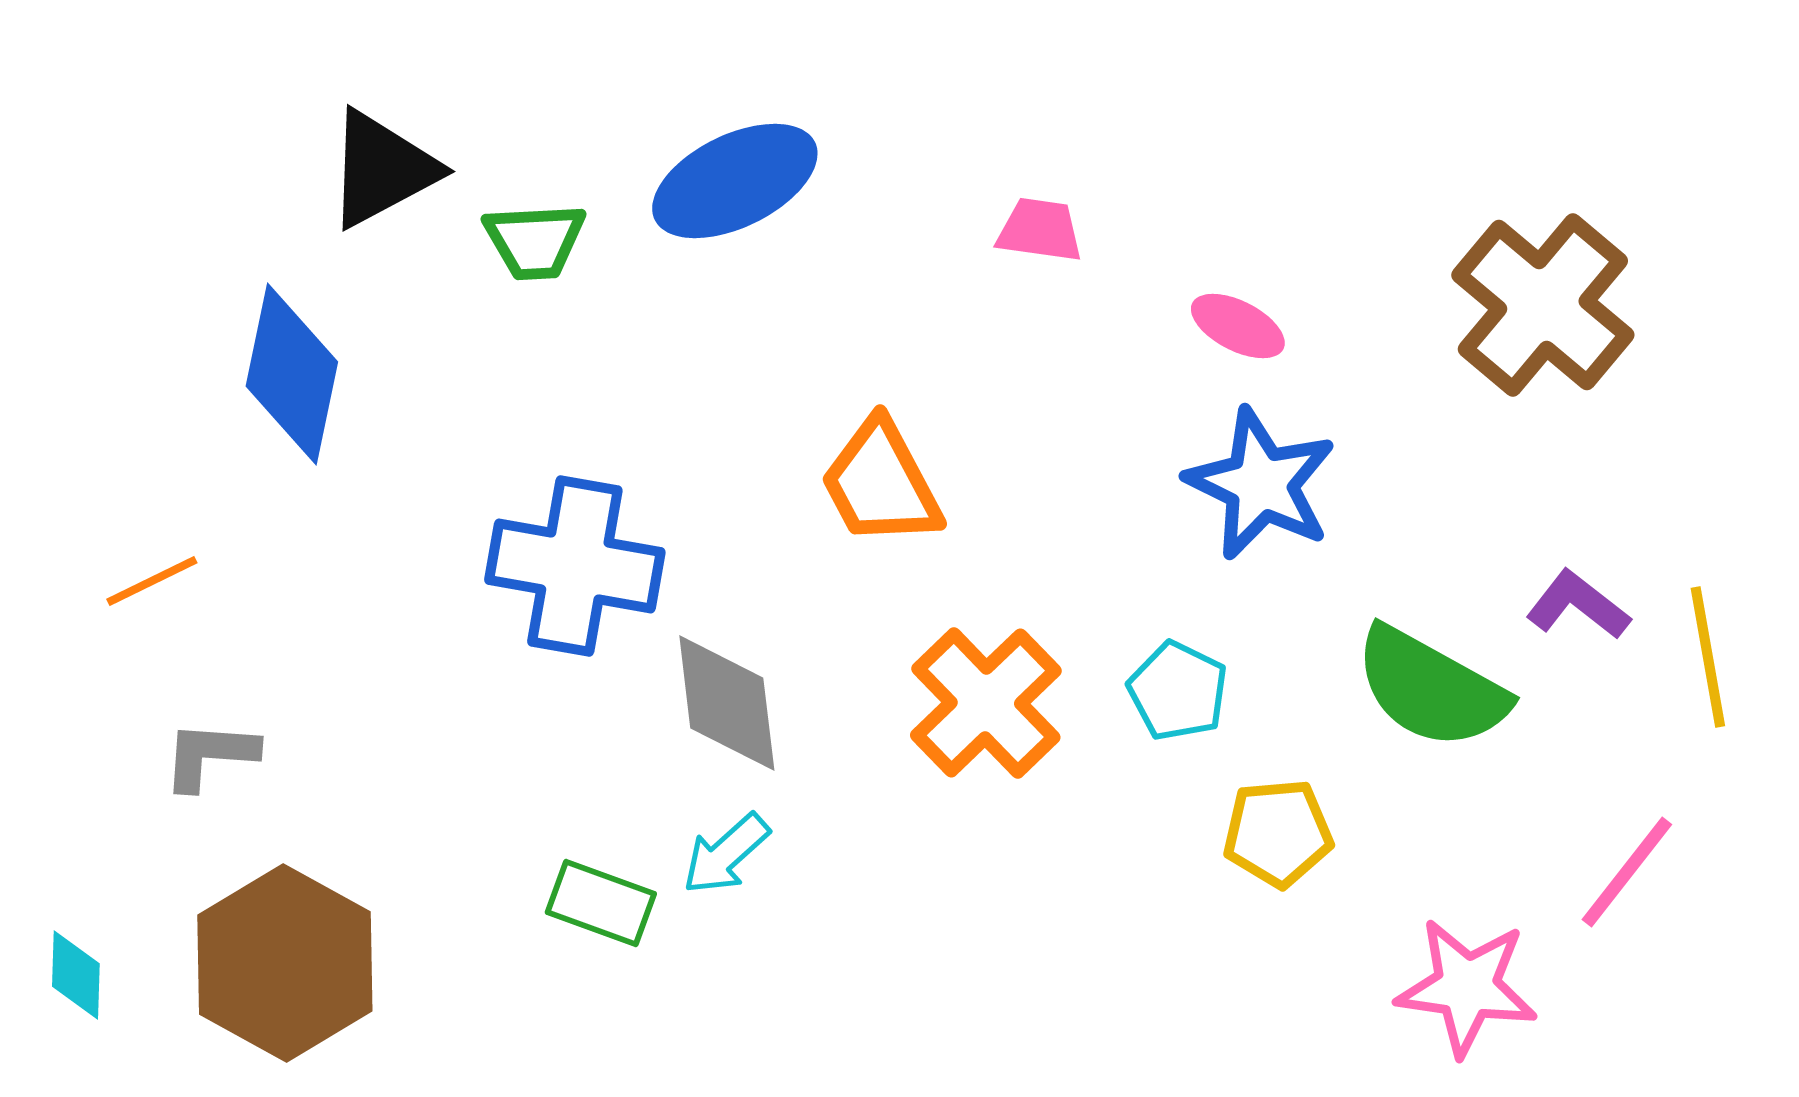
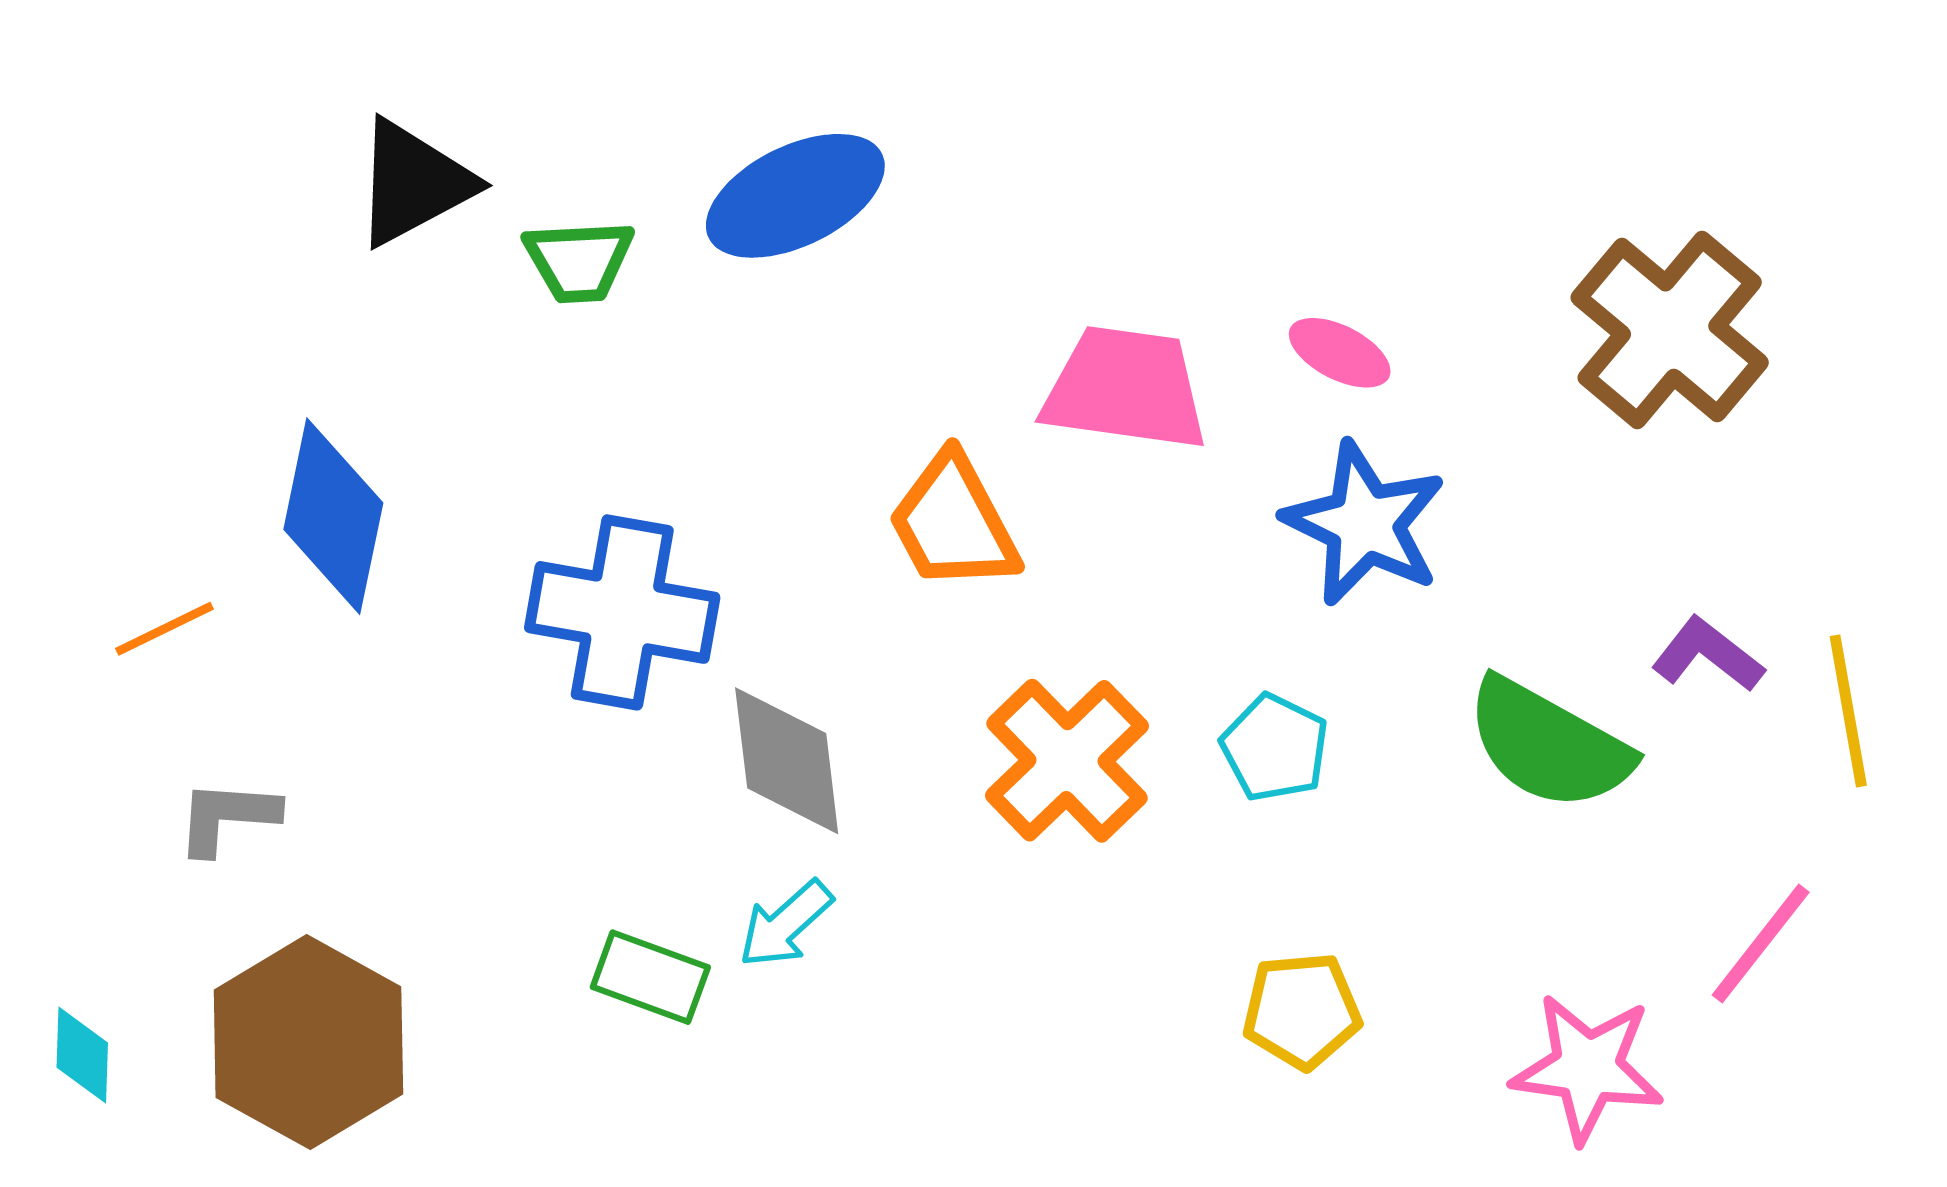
pink trapezoid: (1040, 230) -> (1125, 388), moved, size x1.8
blue diamond: (292, 374) -> (333, 516), moved
yellow pentagon: (1278, 833) -> (1302, 1011), moved

